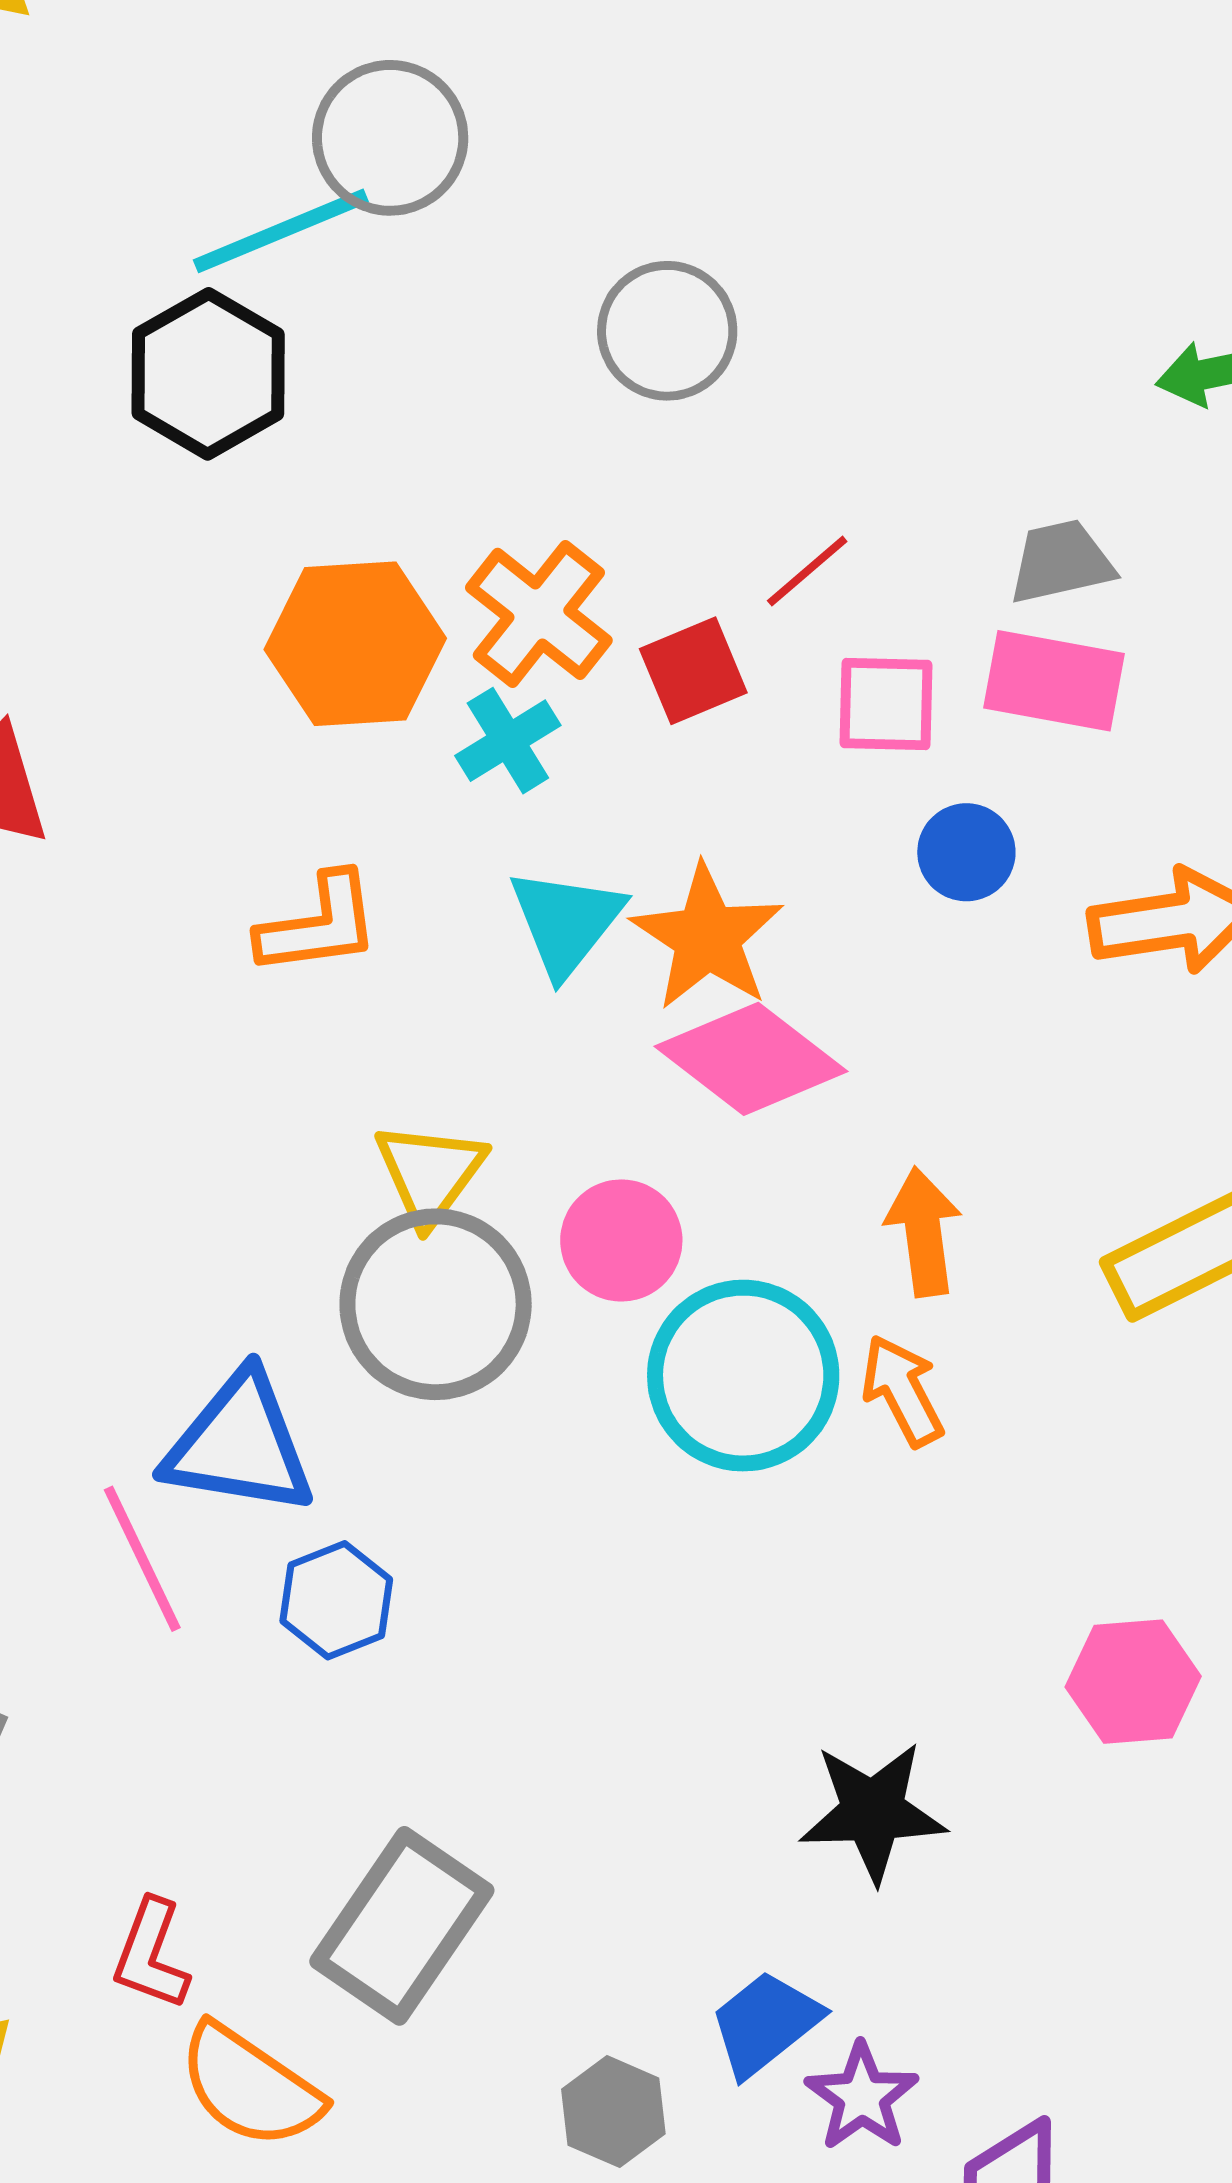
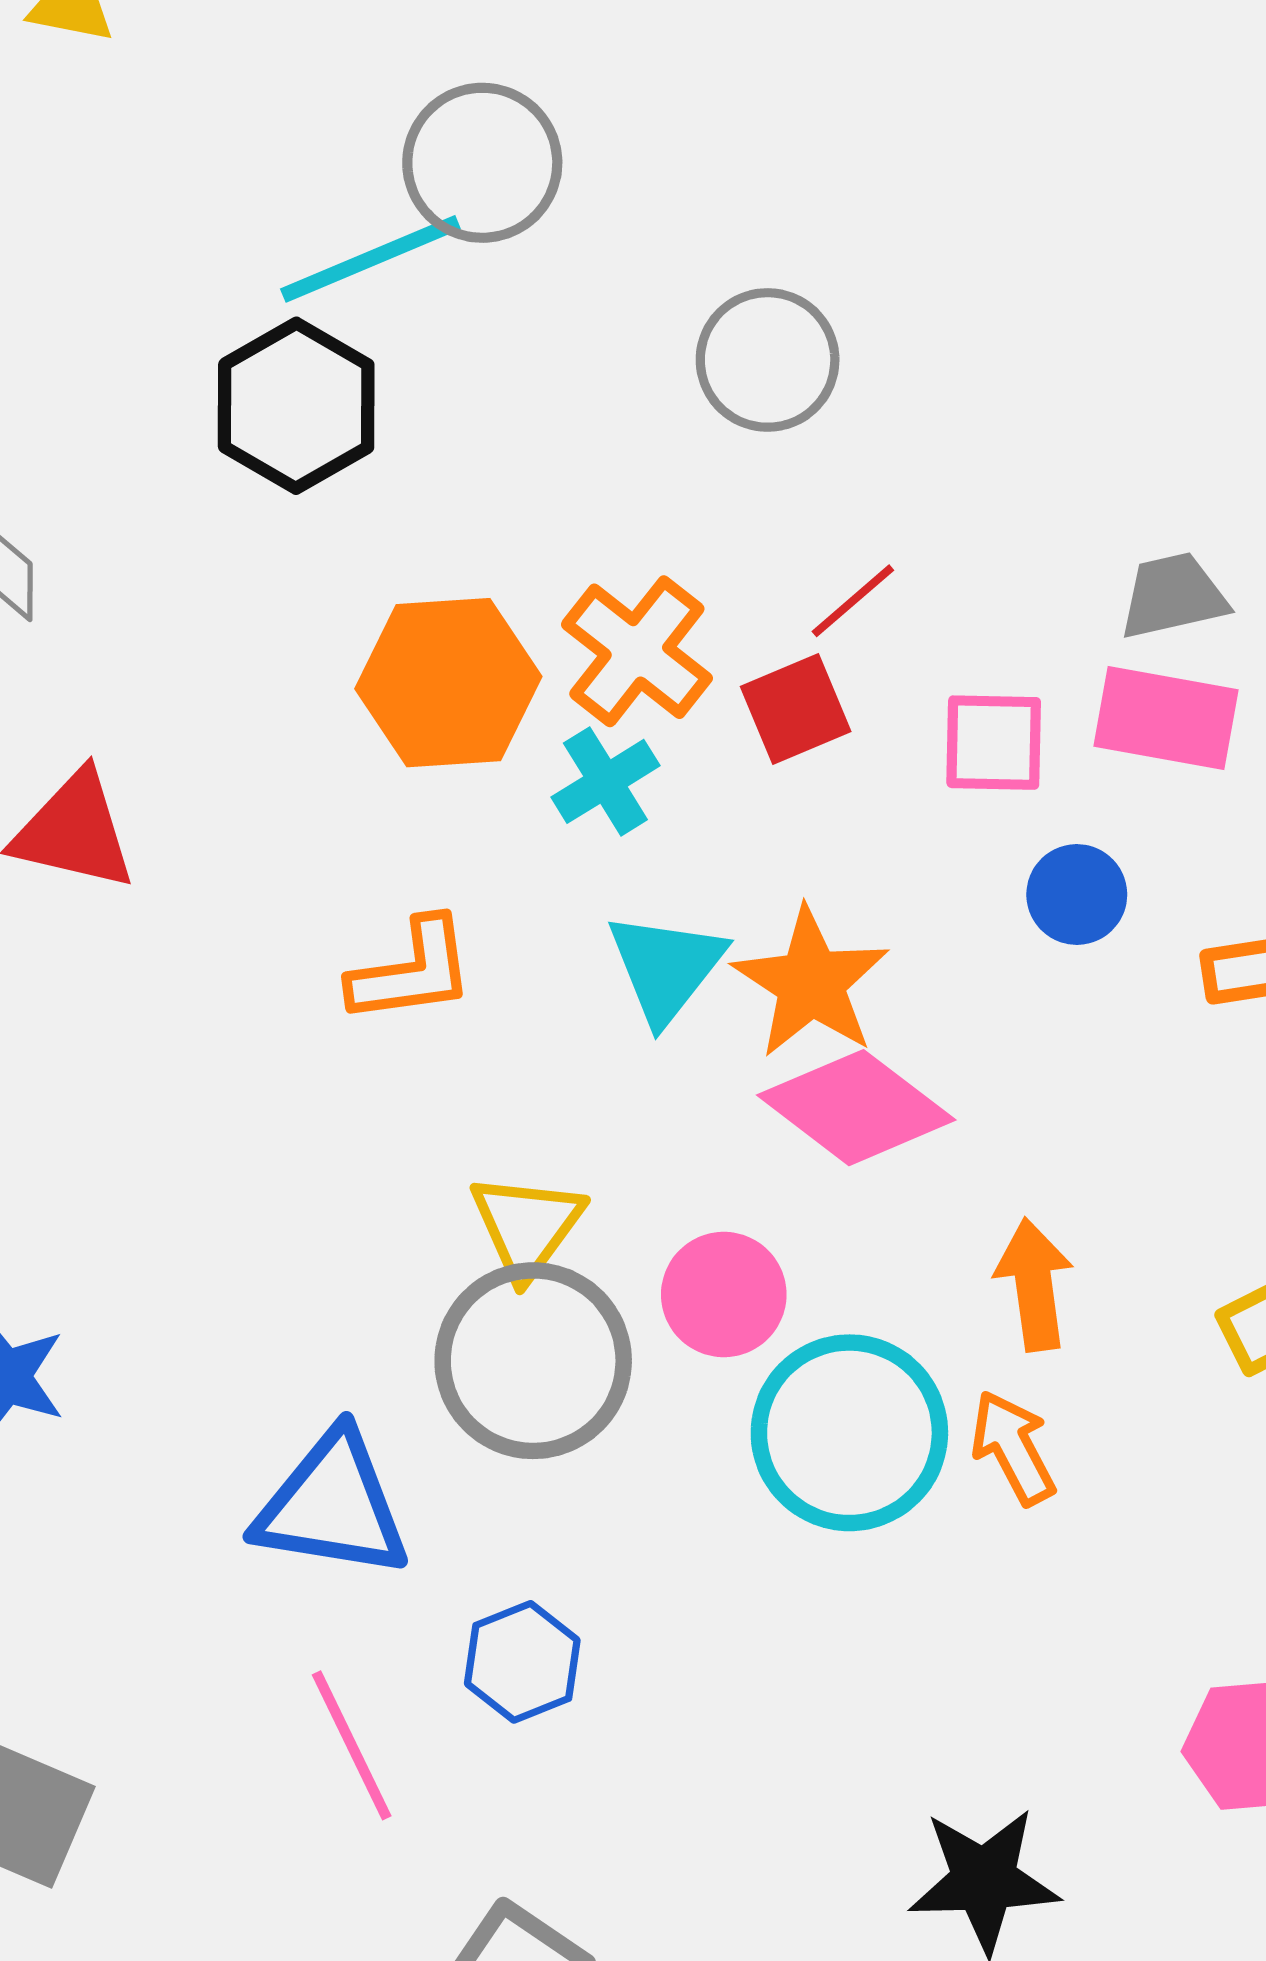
red line: (807, 571) -> (853, 601), moved
pink line: (142, 1559) -> (352, 1745), moved
blue hexagon: (336, 1600) -> (522, 1662), moved

